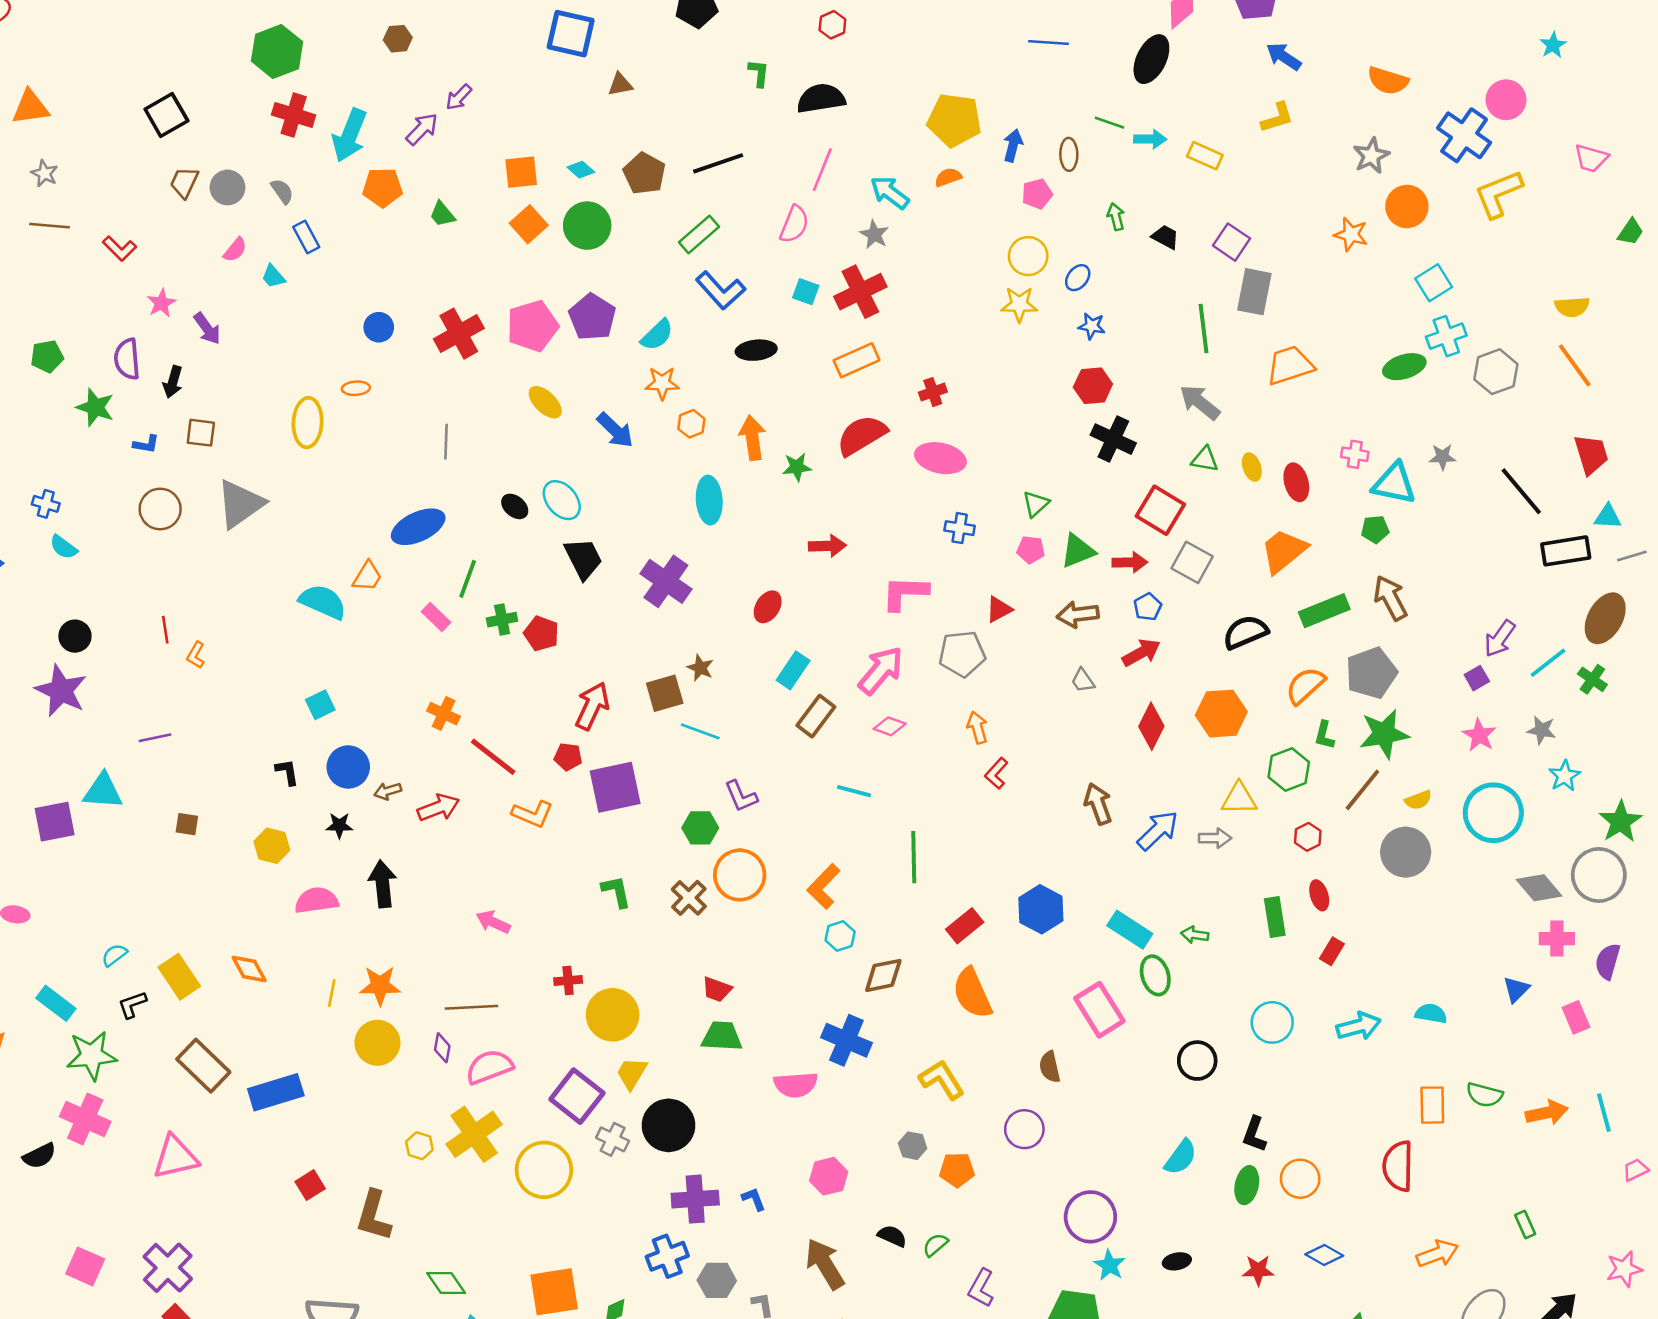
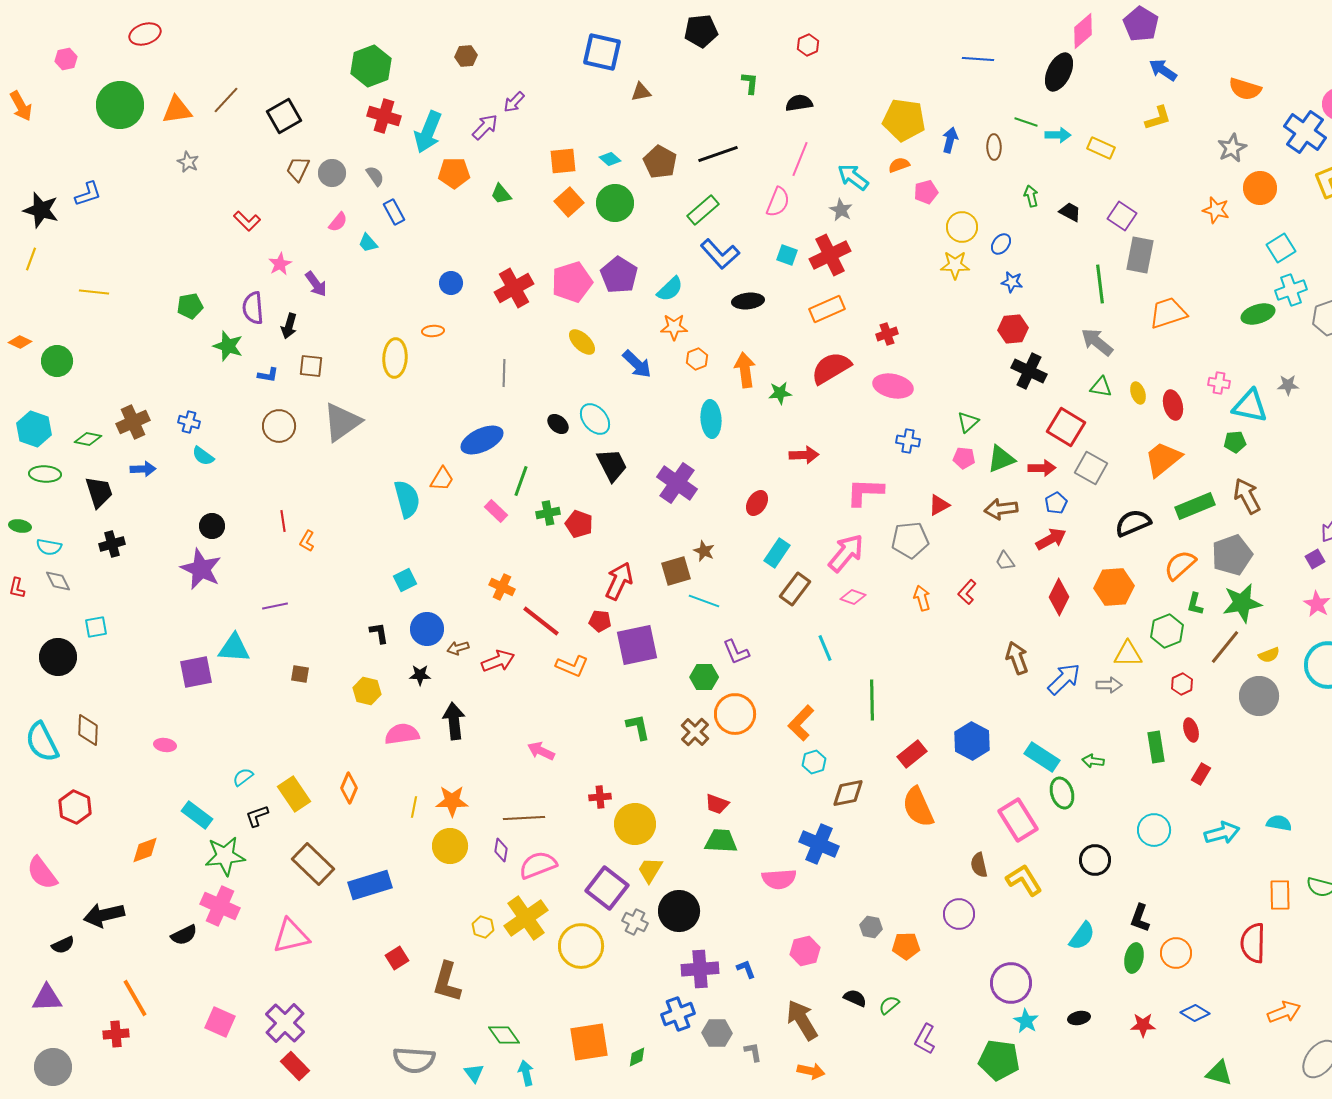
black semicircle: (821, 98) -> (799, 103), size x0.7
pink pentagon: (1037, 194) -> (926, 192), moved
brown line: (50, 226) -> (226, 100), moved, turned -52
cyan semicircle: (323, 602) -> (407, 499), turned 51
red L-shape: (996, 773) -> (967, 592), moved
cyan line: (854, 791) -> (825, 648), turned 52
orange diamond: (249, 969) -> (349, 788), turned 52
yellow L-shape: (942, 1080) -> (1024, 880), moved

